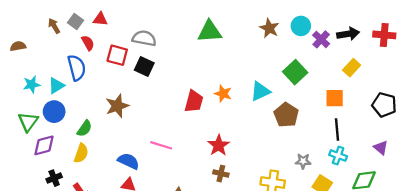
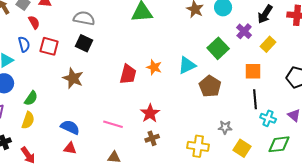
black arrow: (348, 34) -> (265, 14), turned 132
purple cross: (321, 39) -> (244, 31), moved
red square: (117, 55) -> (49, 46), moved
blue semicircle: (77, 68) -> (24, 44), size x0.7
brown star: (117, 106) -> (73, 78), moved, turned -30
pink line: (161, 145) -> (113, 124), moved
cyan cross: (338, 156) -> (268, 118), moved
brown cross: (221, 174) -> (152, 138), turned -32

